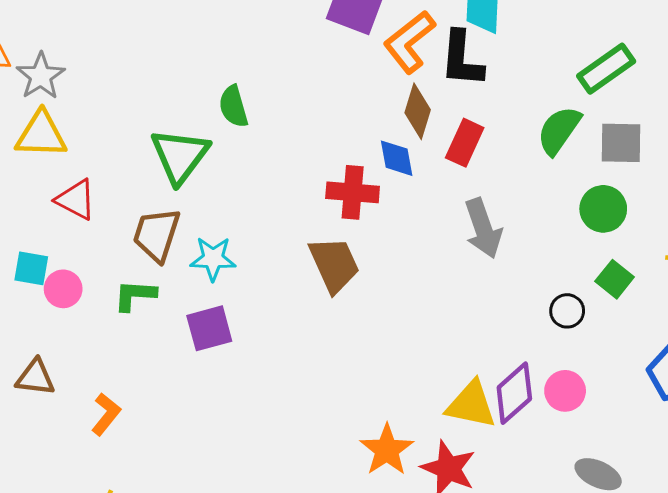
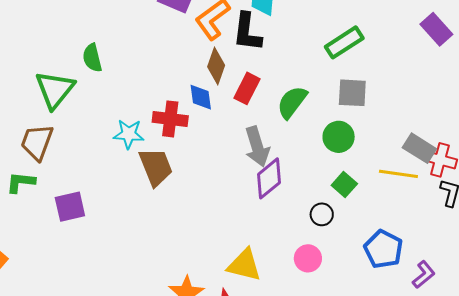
green semicircle: (559, 130) -> (292, 102), moved
cyan star: (213, 259) -> (129, 134), moved
black circle: (567, 311) -> (322, 214), moved
purple diamond: (514, 393) -> (269, 178), moved

